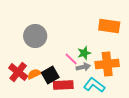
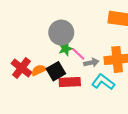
gray circle: (35, 36) -> (61, 33), moved
green star: (84, 53) -> (66, 49), moved

